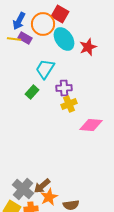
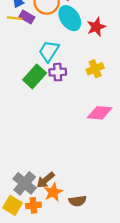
purple cross: (64, 88) -> (58, 72), moved
green rectangle: (32, 92) -> (35, 76), size x1.5
yellow cross: (69, 104) -> (95, 69), moved

